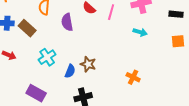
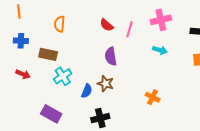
purple semicircle: (67, 22) -> (111, 56), moved
brown rectangle: (27, 28) -> (48, 54), moved, turned -30

